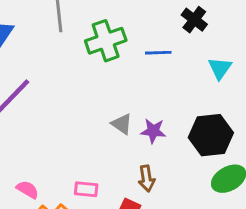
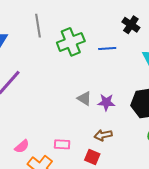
brown arrow: (147, 179) -> (103, 135), turned 90
pink semicircle: (28, 190) -> (22, 146), turned 112

